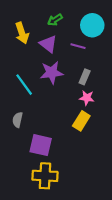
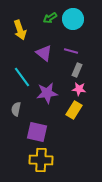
cyan circle: (92, 25) -> (73, 19), moved
purple triangle: (48, 44) -> (44, 53), moved
purple line: (78, 46) -> (71, 51), moved
purple star: (52, 73) -> (47, 93), moved

